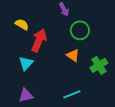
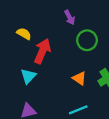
orange triangle: (73, 55) -> (79, 78), moved

